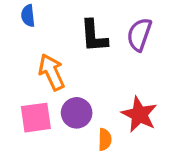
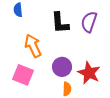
purple circle: (77, 113) -> (62, 67), moved
pink square: (36, 118) -> (23, 75), turned 30

